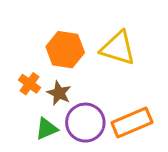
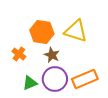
brown star: (59, 93) -> (52, 55), moved

